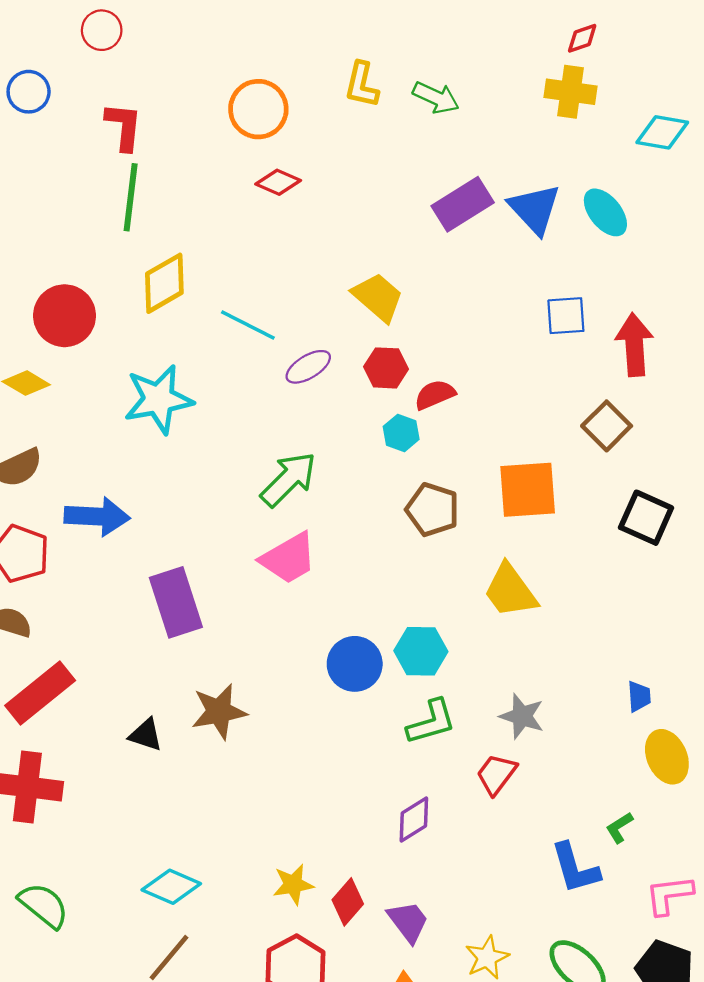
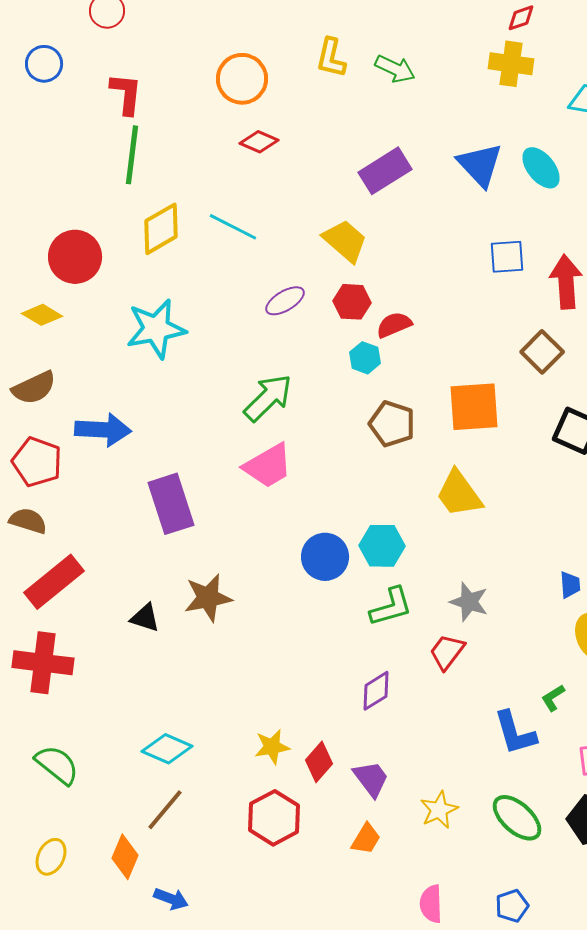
purple rectangle: (463, 204) -> (385, 171), moved
cyan line: (248, 325) -> (233, 227), moved

